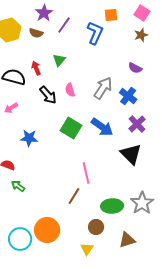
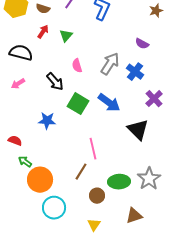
brown star: (141, 35) -> (156, 11), moved
red arrow: (36, 68) -> (43, 32), moved, turned 56
black arrow: (48, 95) -> (55, 82), moved
purple cross: (137, 124) -> (154, 99), moved
blue star: (29, 138) -> (47, 121), moved
brown circle: (96, 227) -> (97, 196), moved
orange circle: (47, 230) -> (40, 180), moved
cyan circle: (20, 239) -> (54, 208), moved

